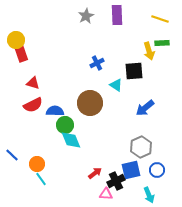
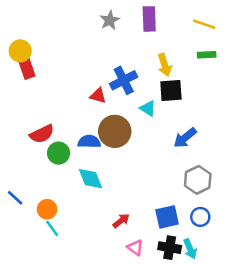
yellow arrow: (149, 51) -> (165, 65), moved
blue cross: (97, 63) -> (124, 80), size x1.5
red triangle: (33, 83) -> (98, 96), moved
blue semicircle: (55, 111) -> (89, 142), moved
green circle: (65, 125) -> (59, 153), moved
gray hexagon: (141, 147) -> (198, 180), moved
black cross: (116, 181) -> (170, 248), moved, turned 36
pink triangle: (106, 194) -> (135, 248), turned 32

